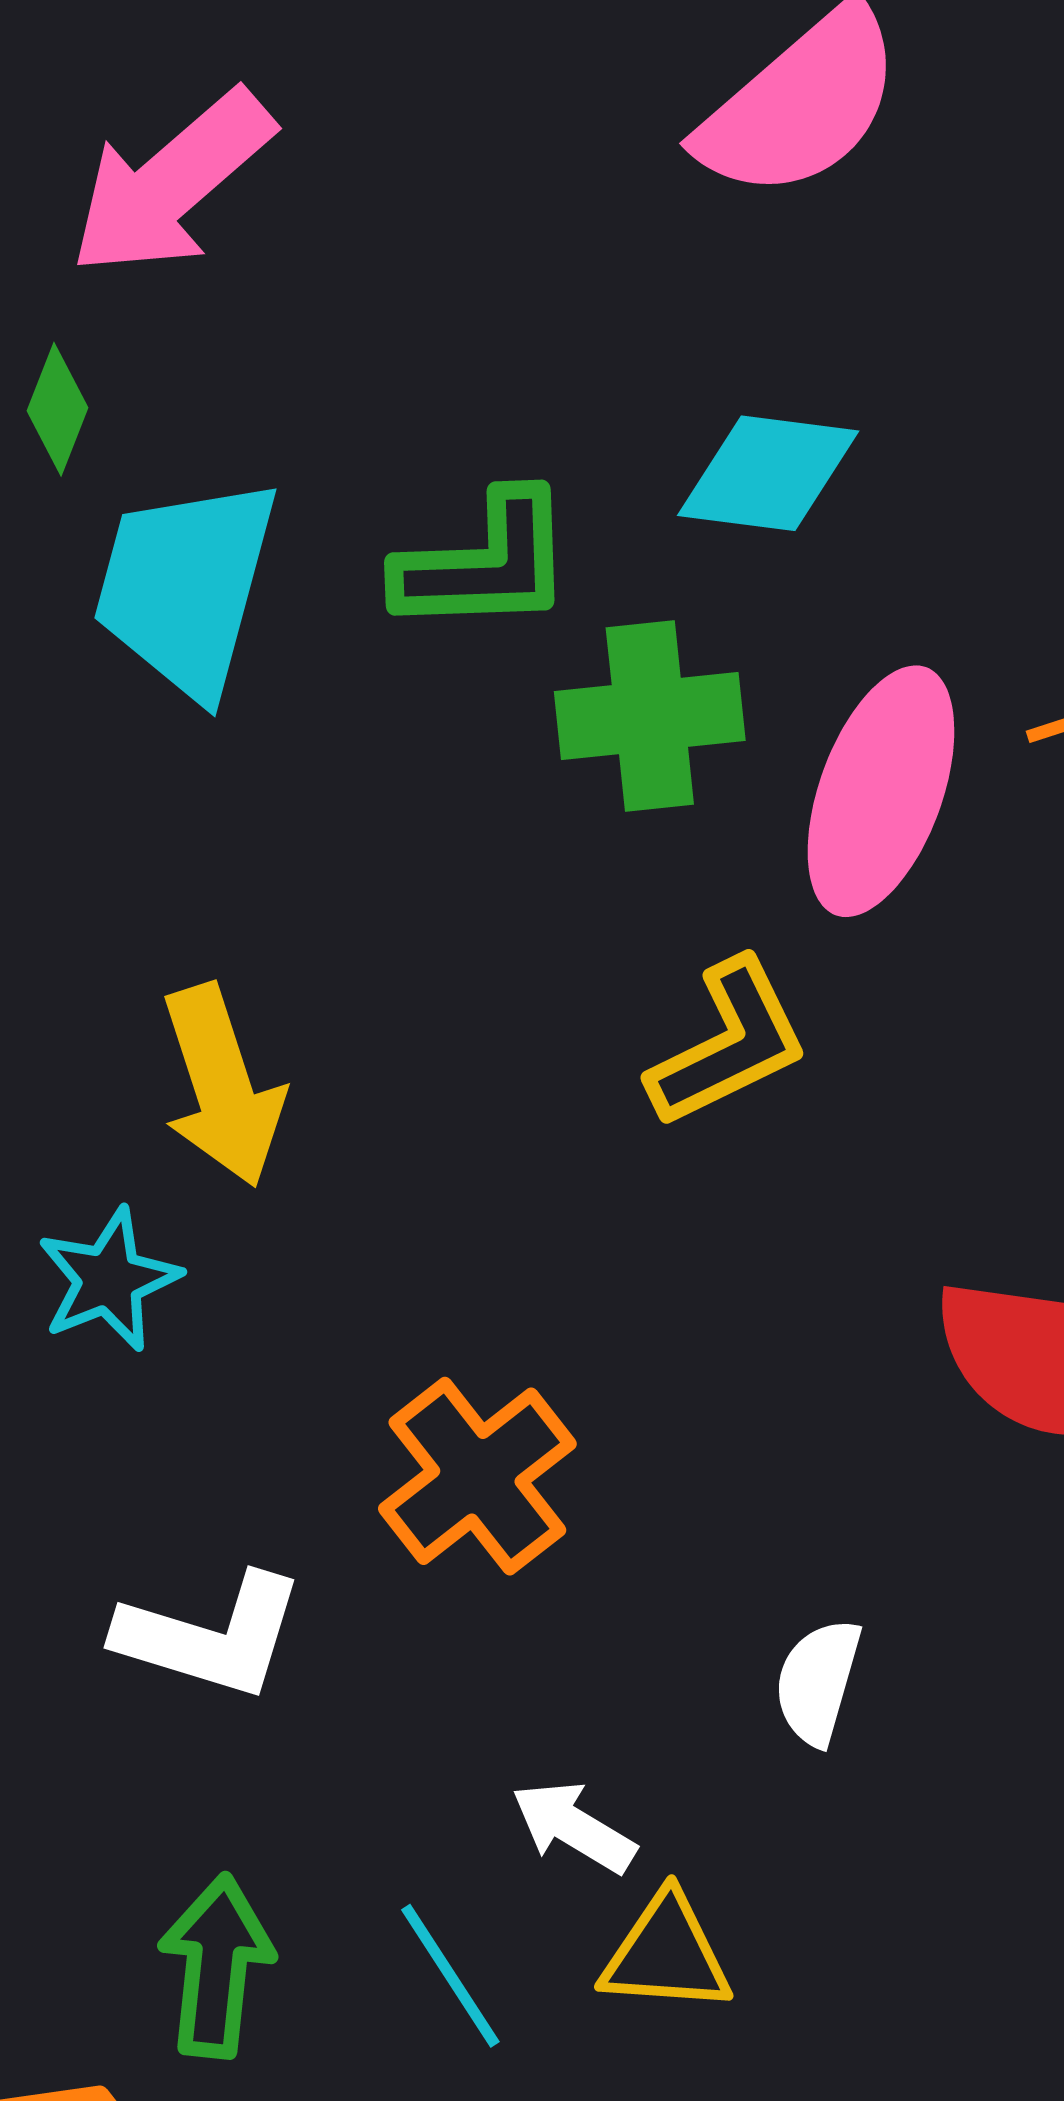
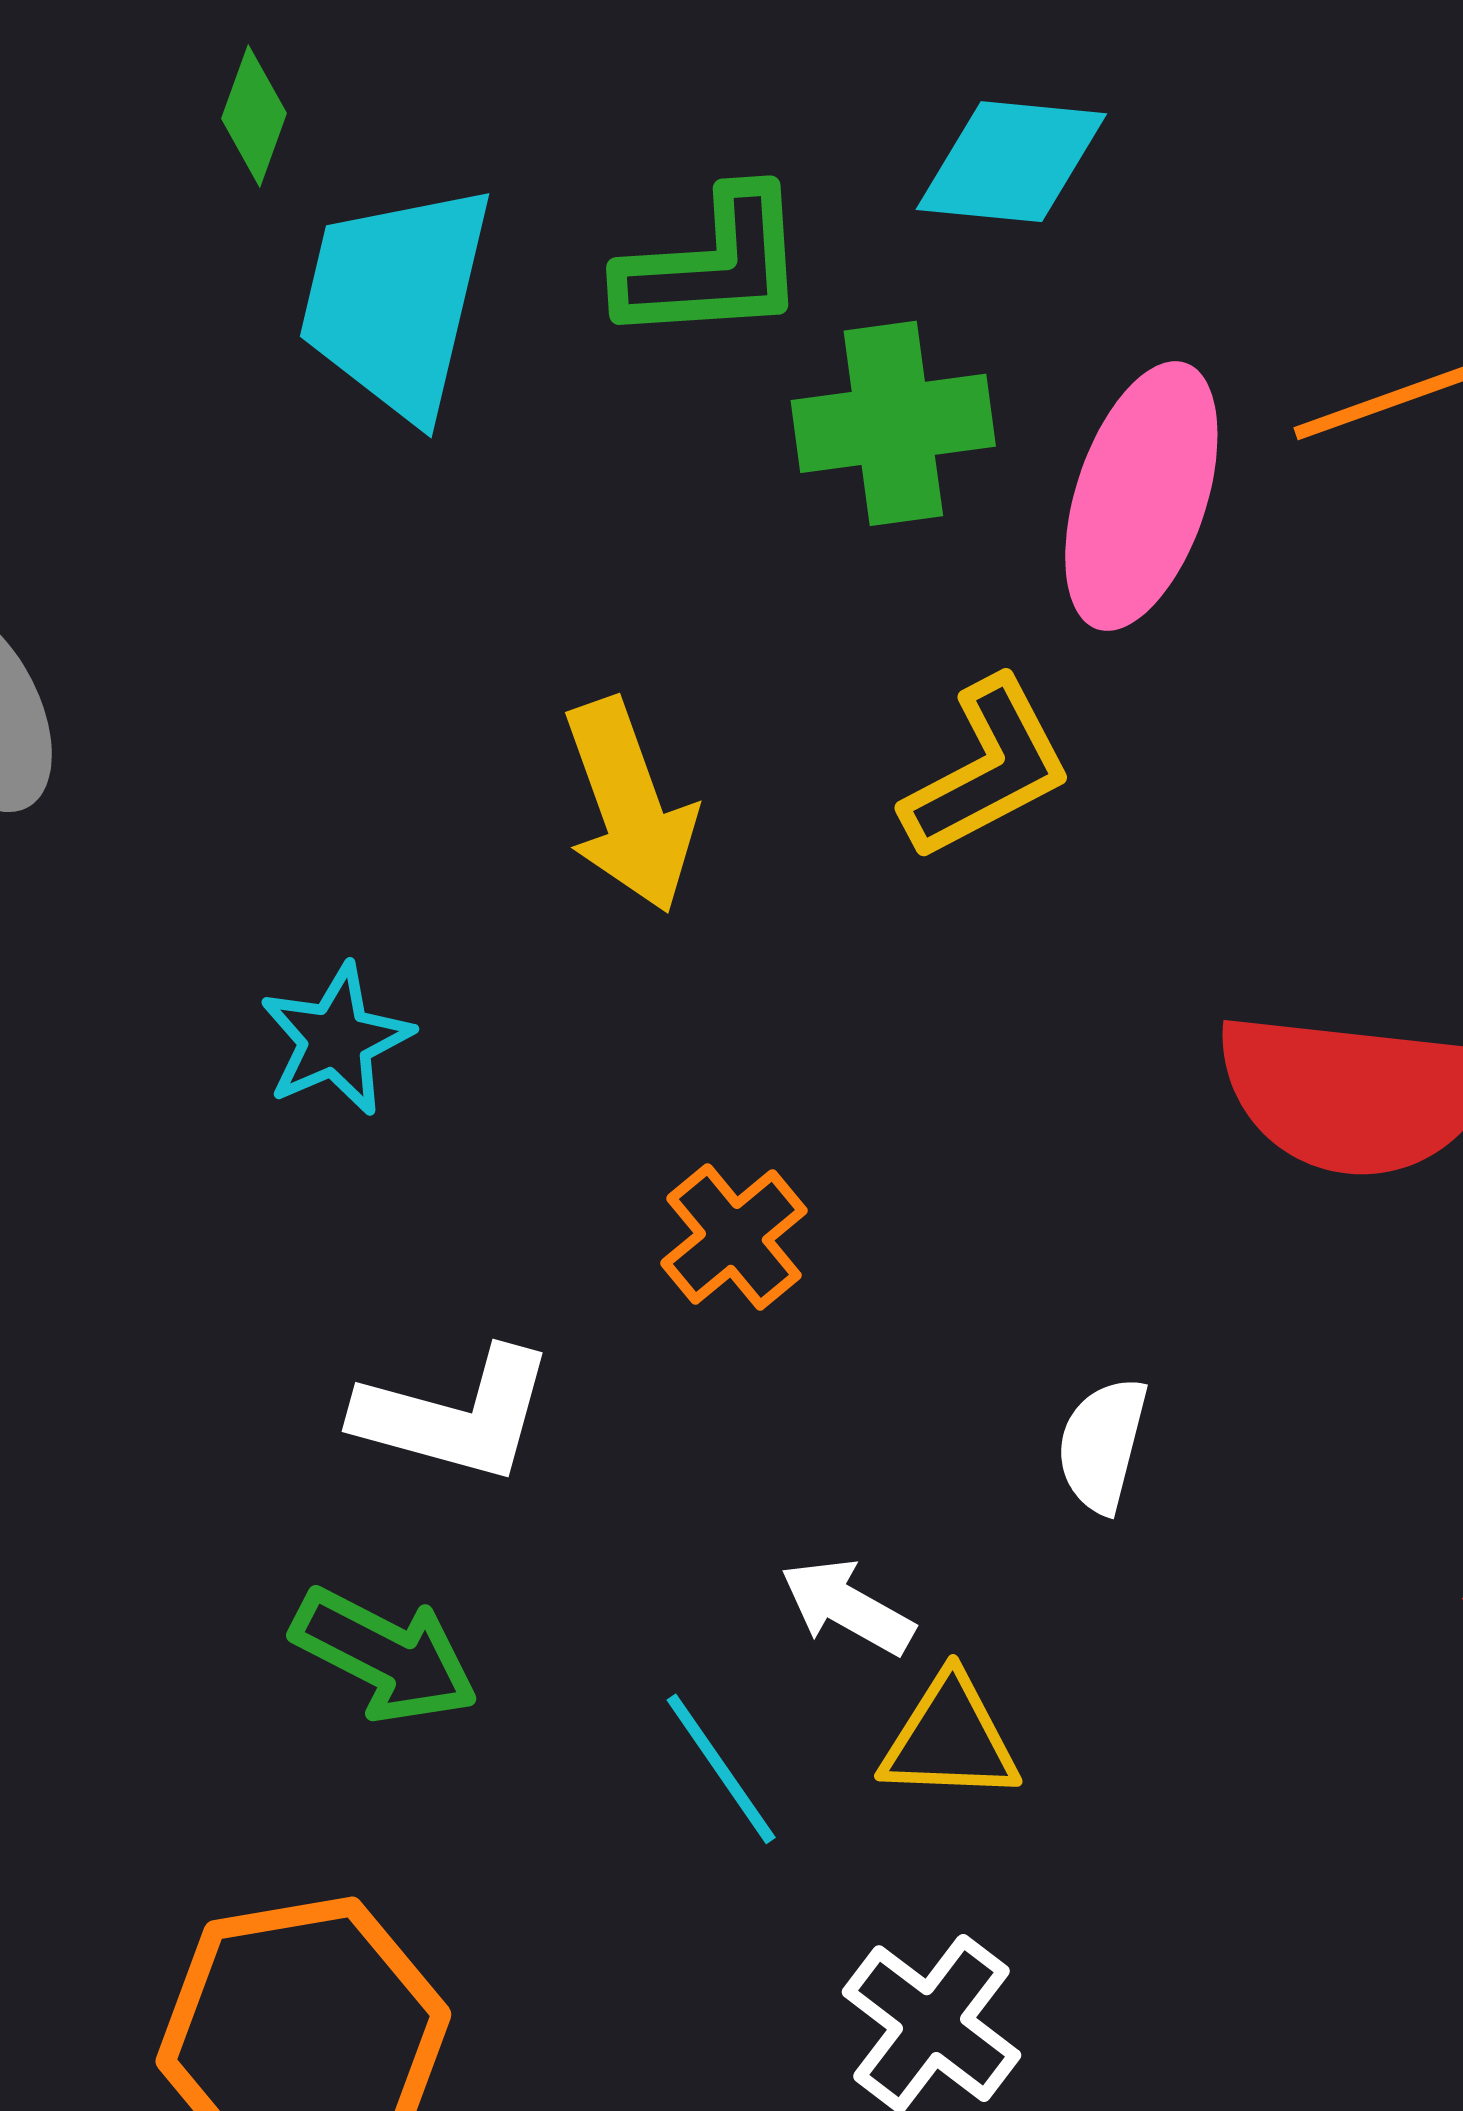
yellow arrow: (222, 1086) -> (629, 806), moved
orange cross: (477, 1476) -> (734, 1237), size x0.7
green arrow: (216, 1966) -> (385, 1655), moved, turned 113

